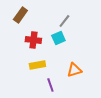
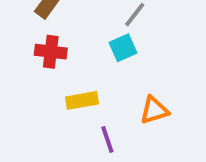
red cross: (33, 40) -> (51, 52), moved

